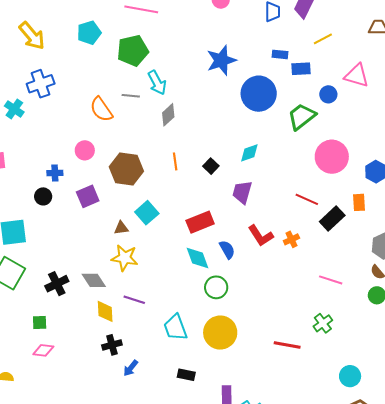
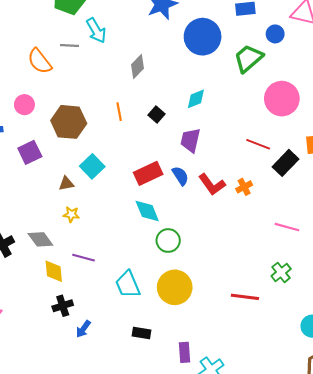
gray diamond: (168, 115) -> (138, 66), moved
blue semicircle: (227, 250) -> (180, 176), moved
yellow star: (125, 258) -> (71, 214), size x0.6

